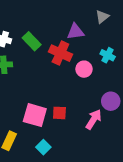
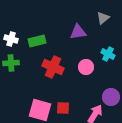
green rectangle: (32, 41) -> (37, 41), turned -60
red cross: (60, 53) -> (53, 67), moved

